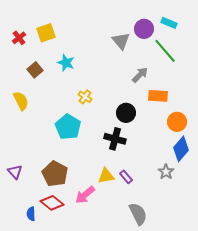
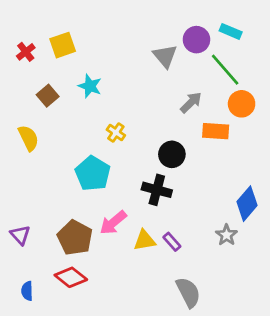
orange circle: (177, 122) -> (242, 104), moved
pink arrow: (85, 195) -> (113, 223), moved
blue semicircle: (31, 214) -> (27, 291), moved

